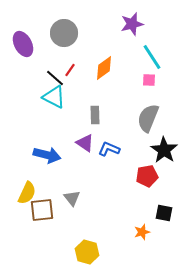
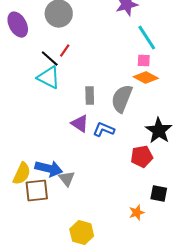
orange diamond: (104, 68) -> (146, 78), moved, turned 65
gray semicircle: (148, 118) -> (122, 99), moved
blue arrow: (47, 155) -> (49, 169), moved

